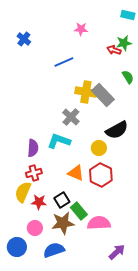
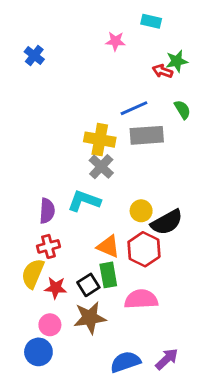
cyan rectangle: (128, 15) -> (151, 21), moved
blue line: (64, 62) -> (134, 108), moved
yellow cross: (86, 92) -> (100, 140), moved
gray rectangle: (103, 95) -> (147, 135), turned -50
black semicircle: (117, 130) -> (167, 222), moved
green rectangle: (79, 211) -> (108, 275), moved, turned 30
pink semicircle: (99, 223) -> (141, 299), moved
blue circle: (17, 247) -> (38, 352), moved
blue semicircle: (54, 250) -> (125, 362), moved

